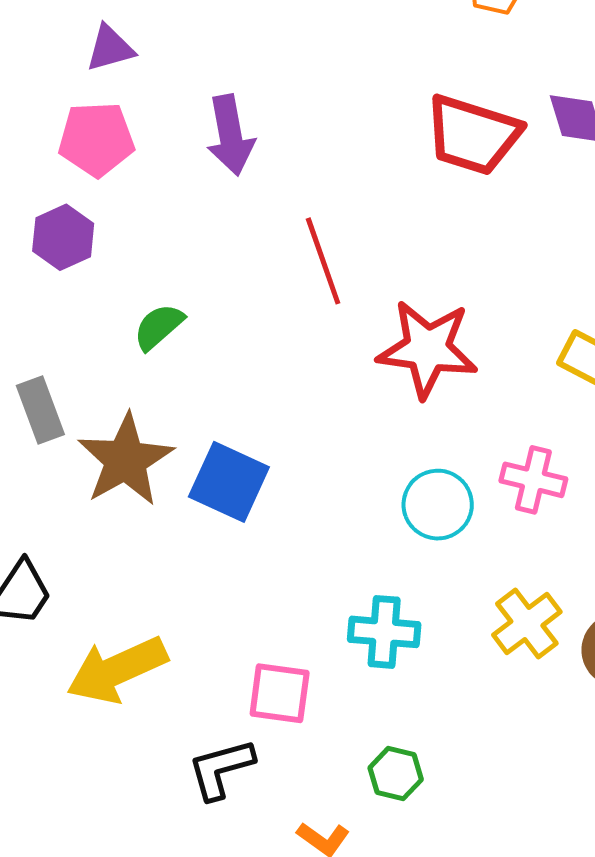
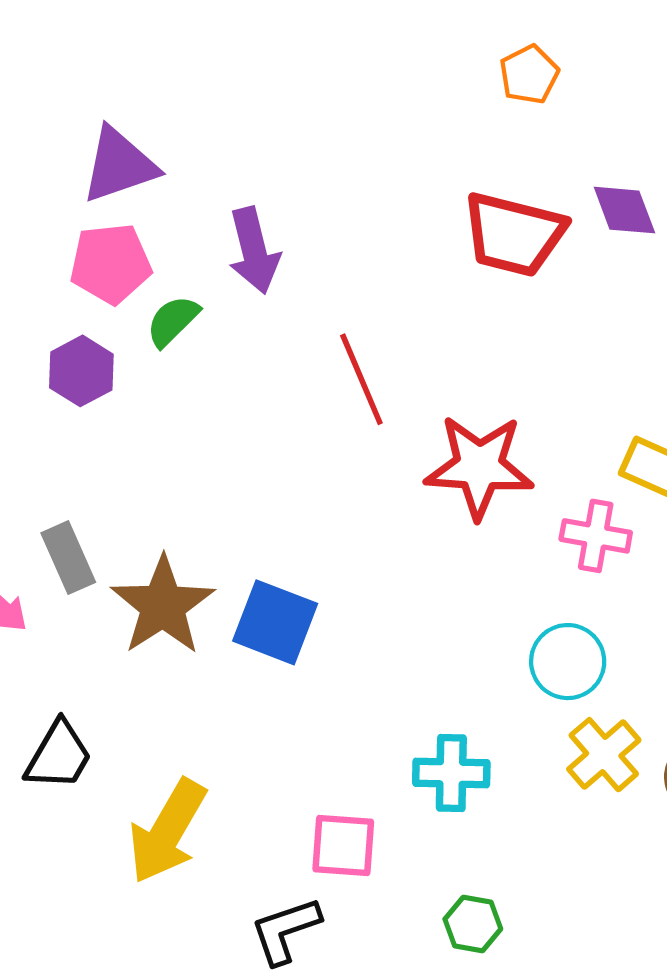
purple triangle: (110, 48) -> (119, 165), size x1.5
green semicircle: (159, 327) -> (173, 321), moved
pink cross: (533, 480) -> (596, 536), moved
cyan circle: (438, 505) -> (568, 662), moved
yellow arrow: (117, 670) -> (167, 831), turned -32

